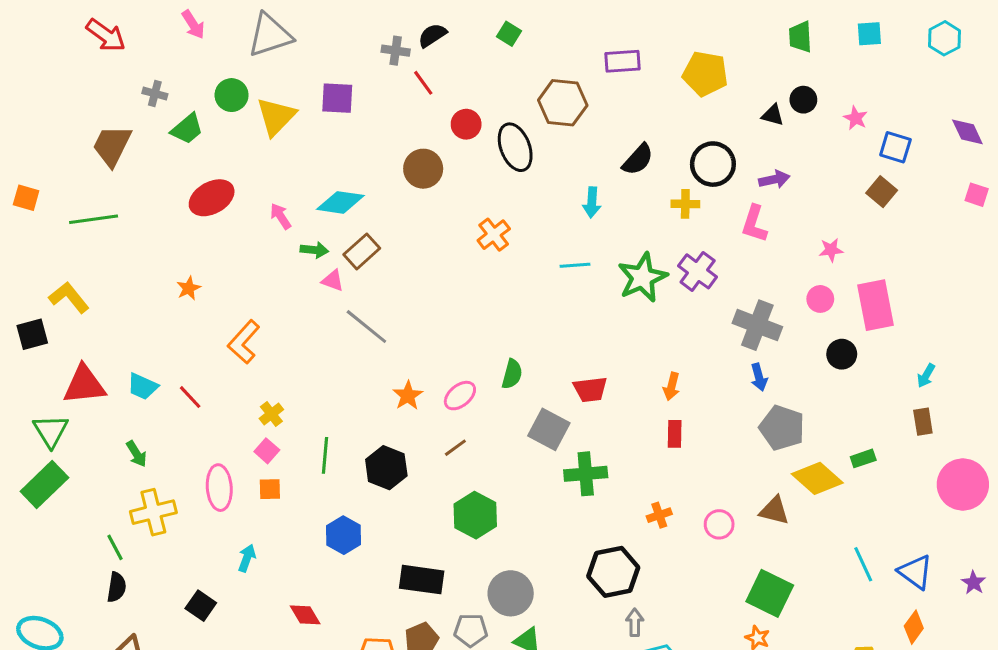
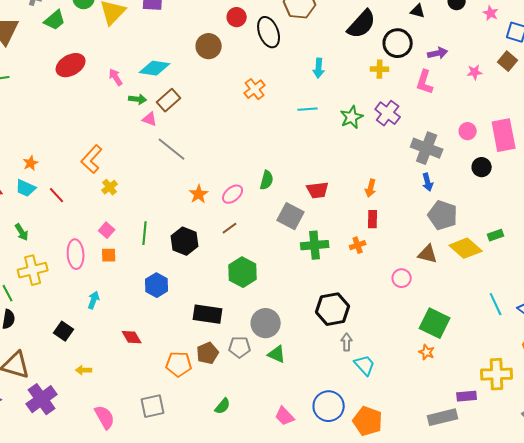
black triangle: (773, 115) -> (418, 11), moved
black semicircle: (638, 159) -> (362, 24), moved, size x1.4
pink star: (831, 250) -> (475, 72), moved
green star: (642, 278) -> (352, 117), size x0.7
orange star: (189, 288) -> (31, 163), moved
yellow cross: (271, 414) -> (110, 187), moved
brown triangle: (774, 511) -> (428, 254), moved
orange cross: (659, 515) -> (358, 245), moved

